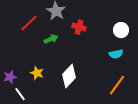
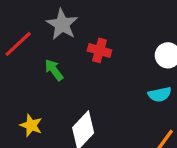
green arrow: (51, 39) -> (54, 70), turned -104

